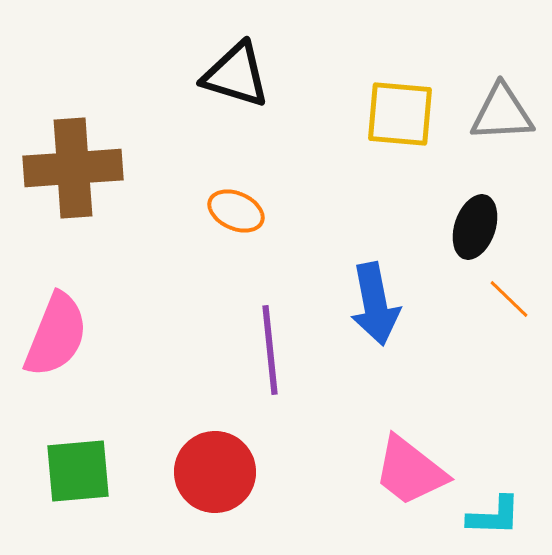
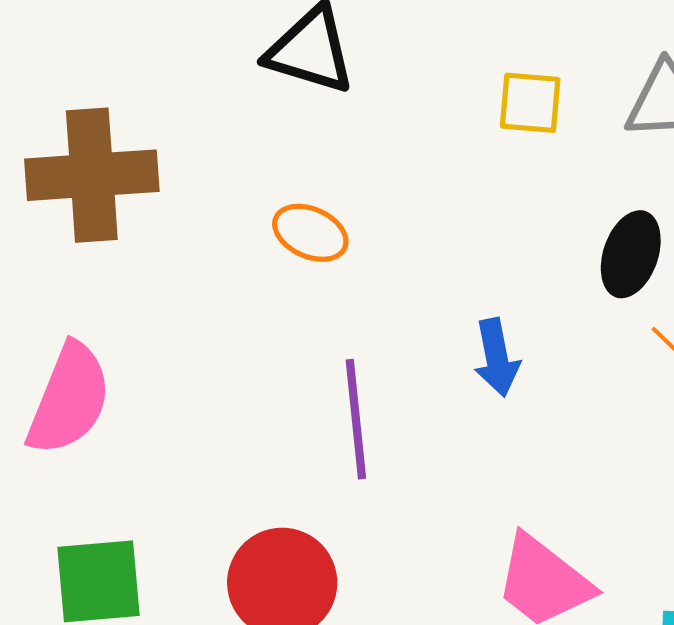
yellow square: (400, 114) -> (530, 103), size x0.7
blue arrow: (375, 304) -> (497, 357), size x0.7

